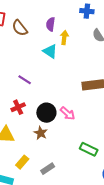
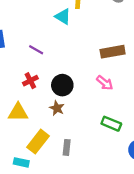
pink arrow: (68, 113) -> (105, 83), moved
yellow rectangle: (22, 162) -> (38, 142), size x1.5
gray rectangle: (48, 169) -> (67, 147), turned -48

